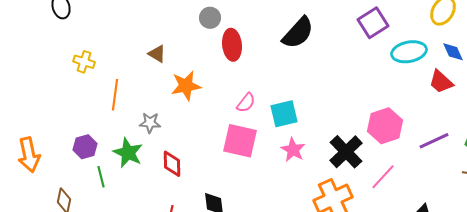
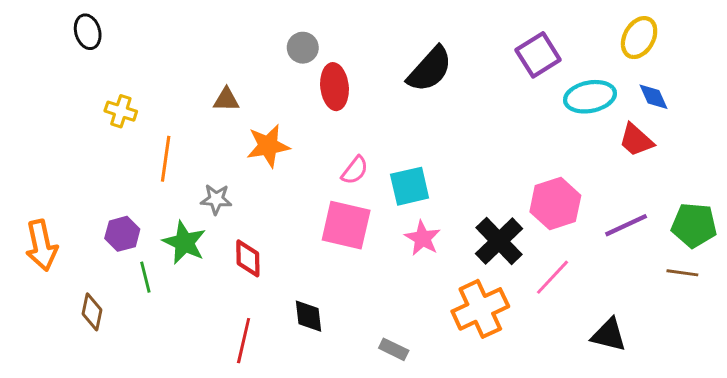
brown triangle: (157, 54) -> (226, 100), turned -30

